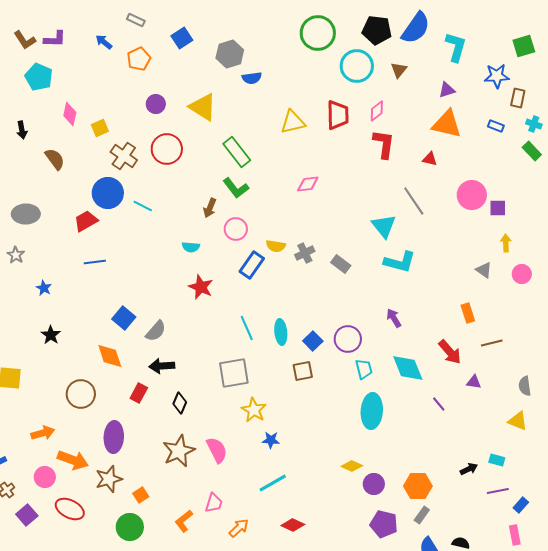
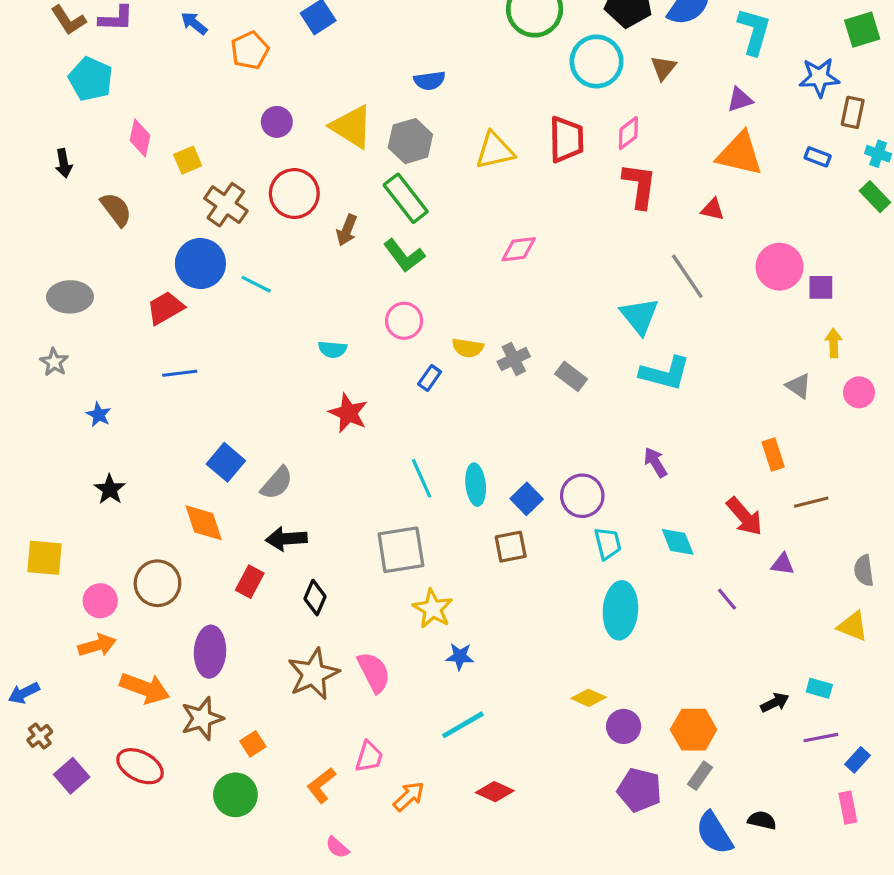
gray hexagon: (230, 54) -> (410, 141), moved
brown arrow: (210, 208) -> (347, 230), moved
blue rectangle: (252, 265) -> (430, 378), size x0.6
cyan diamond: (408, 368) -> (678, 542), size x0.7
pink circle: (45, 477) -> (100, 601), moved

